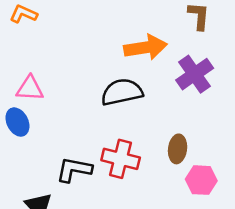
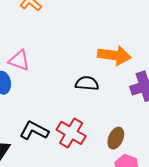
black semicircle: (122, 92) -> (87, 83), size x0.7

